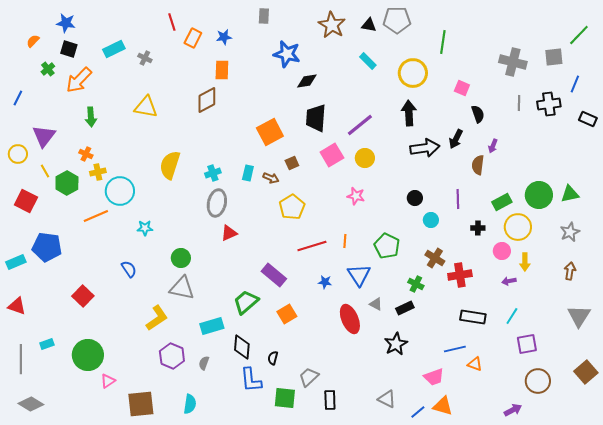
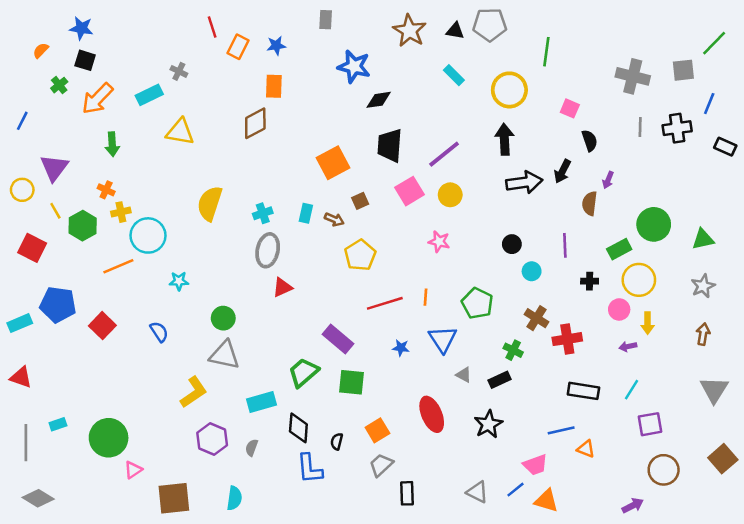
cyan rectangle: (114, 49) -> (149, 95), moved
green circle: (539, 195) -> (654, 224), moved
red square: (83, 296) -> (102, 326), moved
orange square: (287, 314) -> (377, 430), moved
red ellipse: (350, 319) -> (432, 414), moved
green square: (285, 398) -> (352, 382), moved
blue line: (418, 412) -> (516, 490), moved

